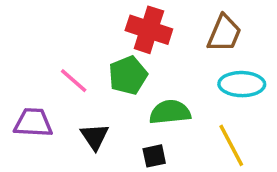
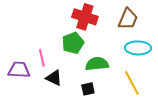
pink line: (74, 81) -> (42, 58), moved, turned 36
black triangle: (95, 137) -> (54, 78), turned -30

